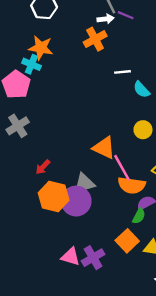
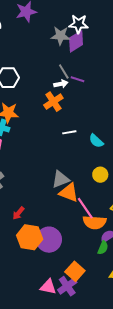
white line: (122, 72) -> (69, 132), moved
gray triangle: (84, 183) -> (61, 179), moved
orange square: (127, 241) -> (75, 271), moved

